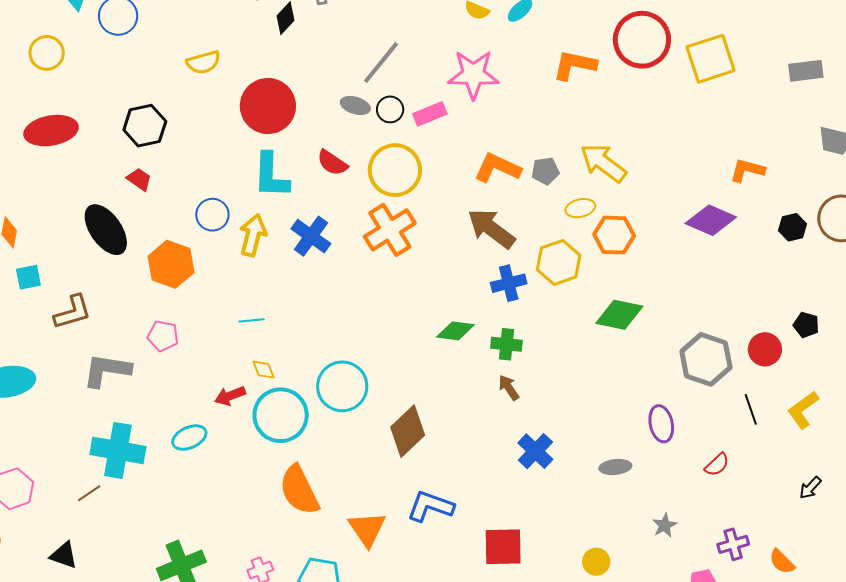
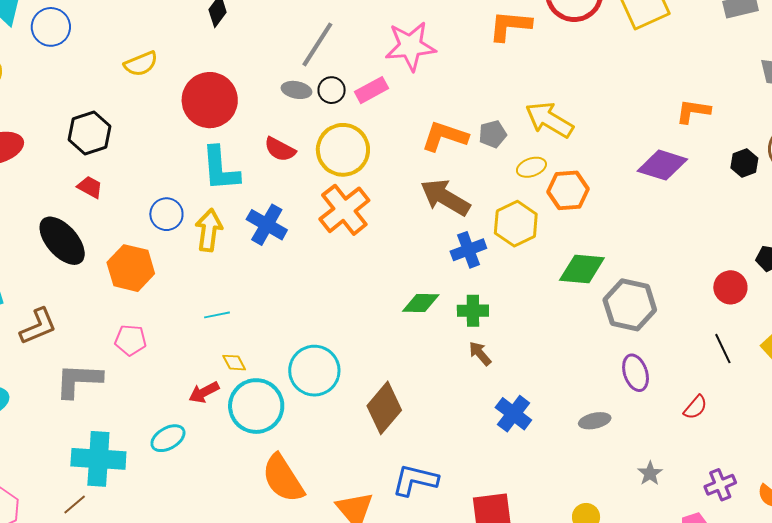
gray hexagon: (706, 359) -> (630, 305), moved

